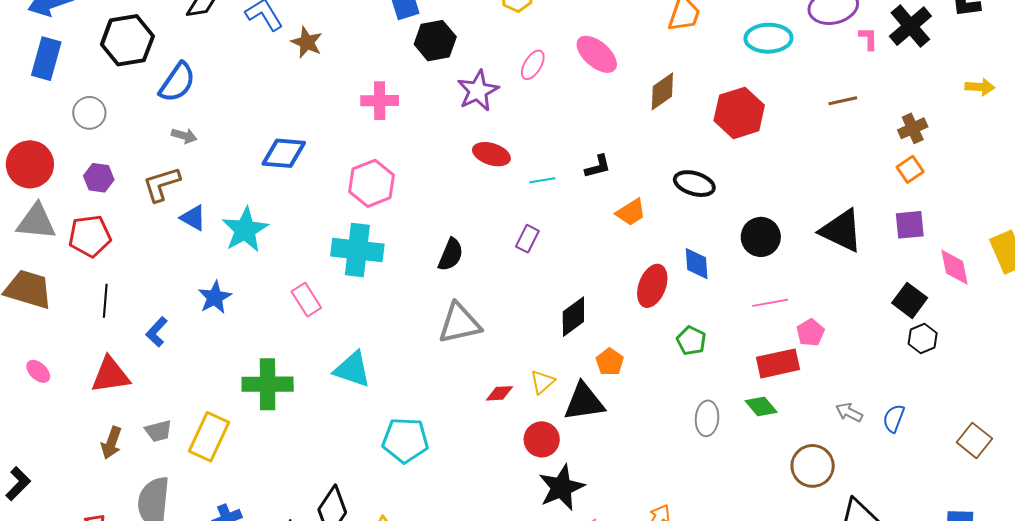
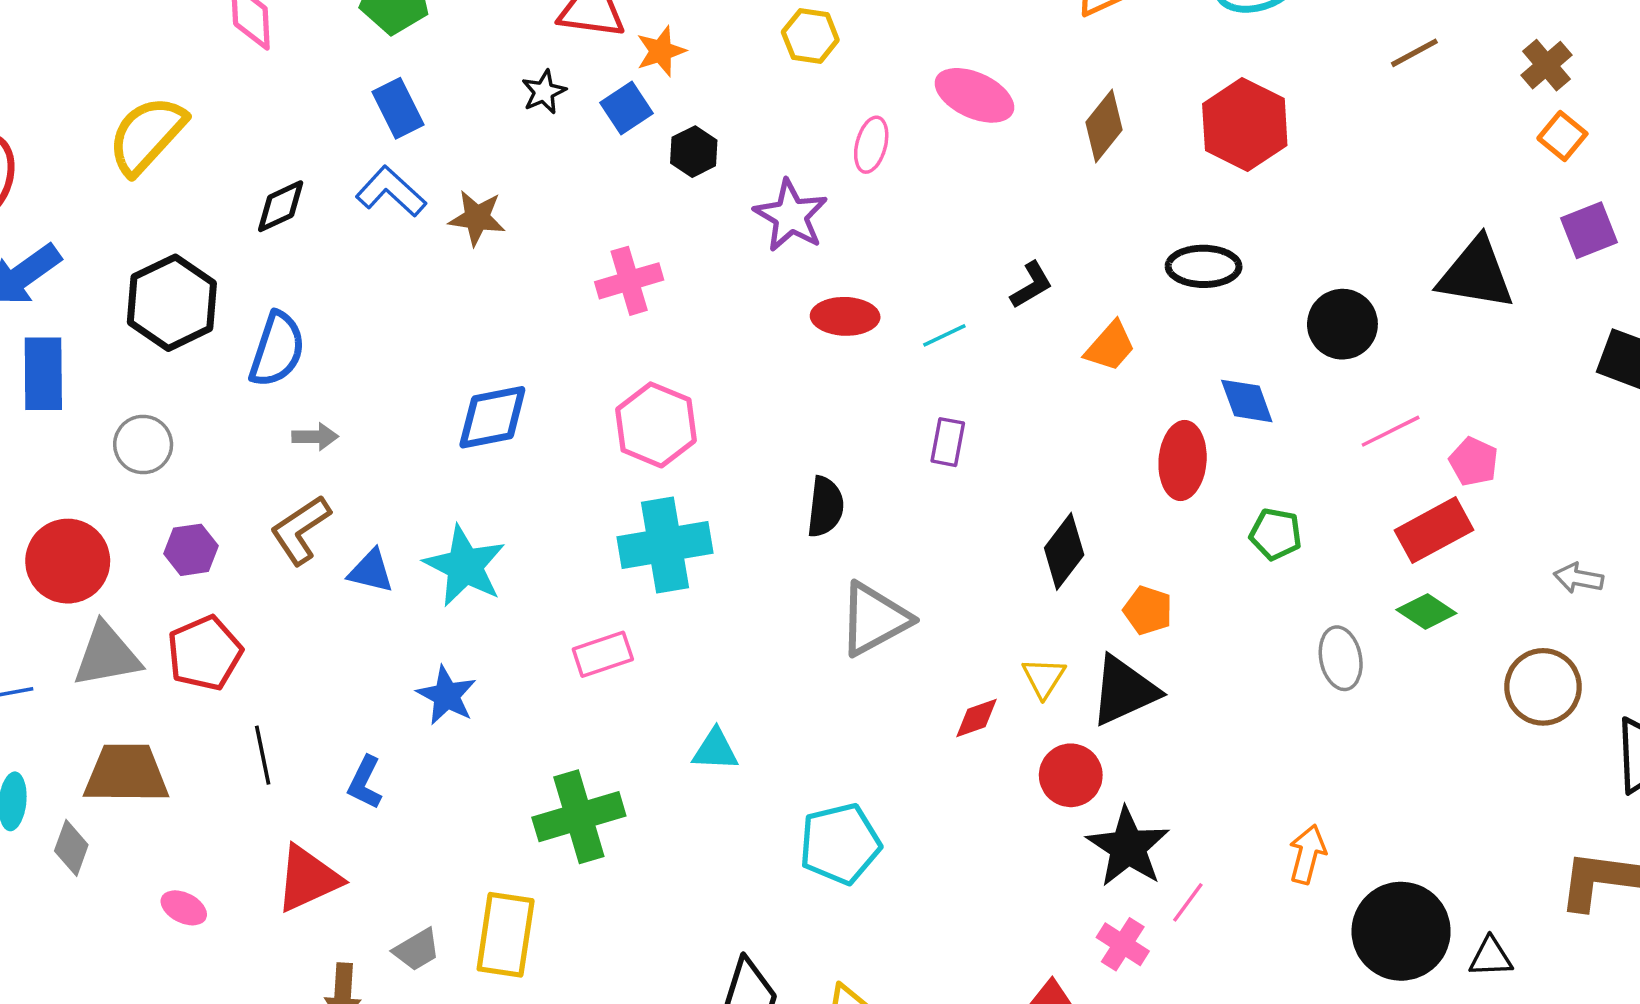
black hexagon: (435, 41) -> (694, 152), size x0.7
pink rectangle: (306, 300) -> (603, 654), turned -60
cyan triangle: (352, 369) -> (715, 750), size x0.7

